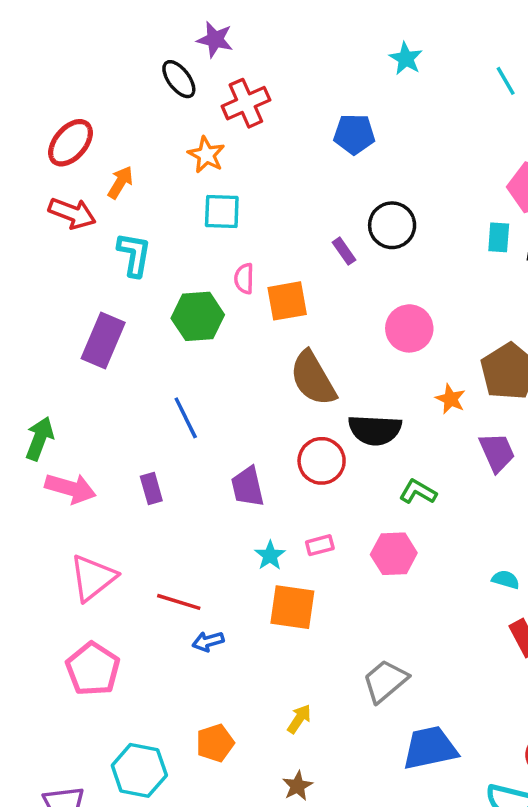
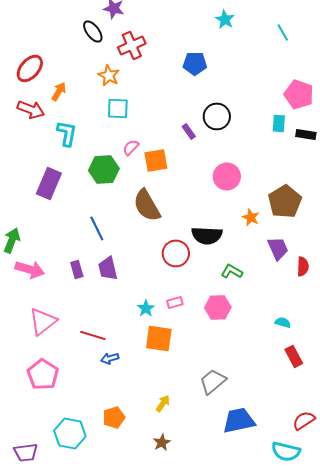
pink semicircle: (244, 279) -> (131, 147), turned 42
brown semicircle: (313, 378) -> (147, 205), moved
purple trapezoid: (248, 487) -> (108, 268), moved

